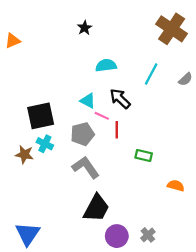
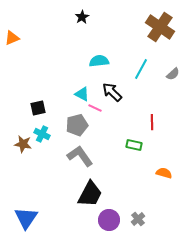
black star: (85, 28) -> (82, 17), moved
black square: (41, 116) -> (38, 108), size x0.6
red line: (117, 130) -> (152, 122), moved

